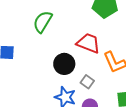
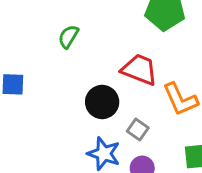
green semicircle: (43, 22) -> (68, 37), size x0.7

